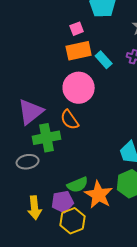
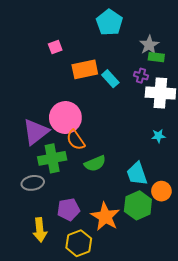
pink square: (77, 29) -> (55, 47), moved
pink circle: (79, 88) -> (65, 118), moved
green semicircle: (78, 185) -> (95, 163), moved
purple pentagon: (63, 202) -> (68, 209), moved

